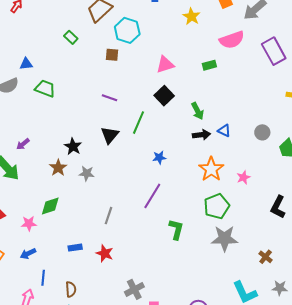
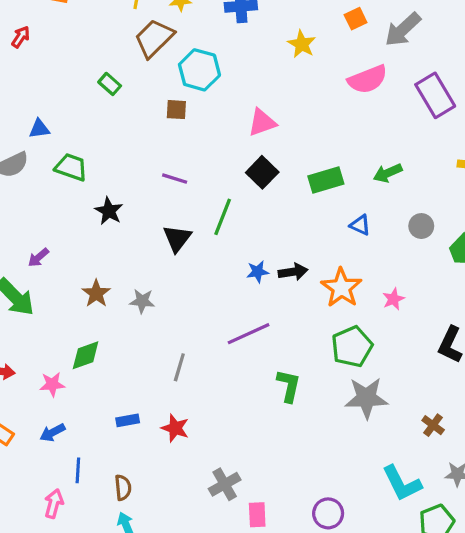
green rectangle: (209, 65) -> (326, 180), moved, size x1.5
green arrow: (197, 111) -> (388, 173), moved, turned 96
black arrow: (202, 135) -> (293, 272), moved
black star: (73, 146) -> (109, 211), moved
purple line: (152, 196) -> (249, 334), turned 36

